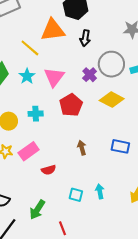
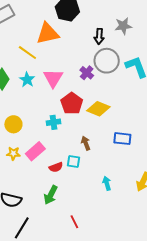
black arrow: (85, 38) -> (99, 36), moved
yellow diamond: (112, 100) -> (98, 109), moved
cyan cross: (36, 114) -> (53, 122), moved
cyan square: (76, 195) -> (73, 162), moved
green arrow: (37, 210) -> (51, 195), moved

